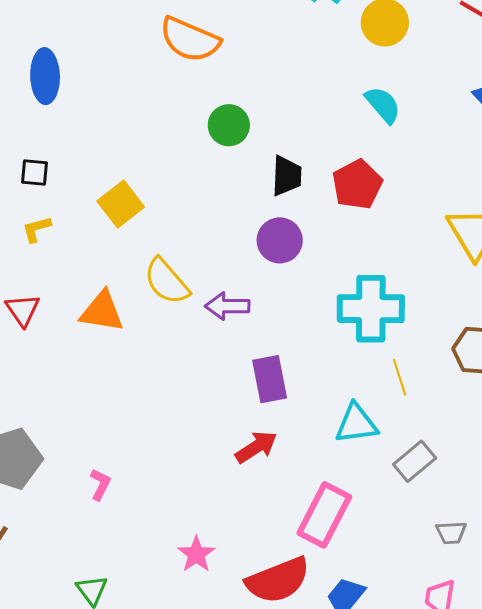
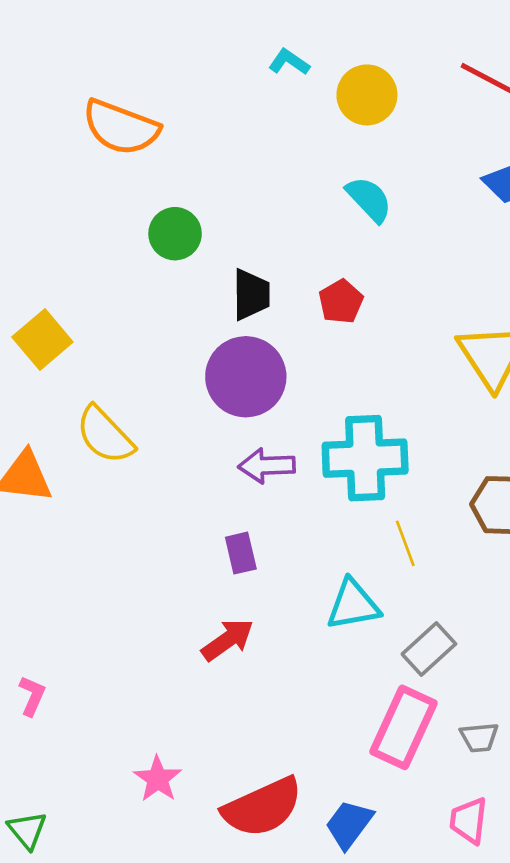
red pentagon: (357, 184) -> (341, 302), size x0.7
purple circle: (280, 240) -> (246, 377), size x1.4
purple arrow: (227, 306) -> (267, 466), moved
purple rectangle: (270, 379) -> (241, 553), size x0.7
pink rectangle: (324, 515) -> (404, 727), moved

